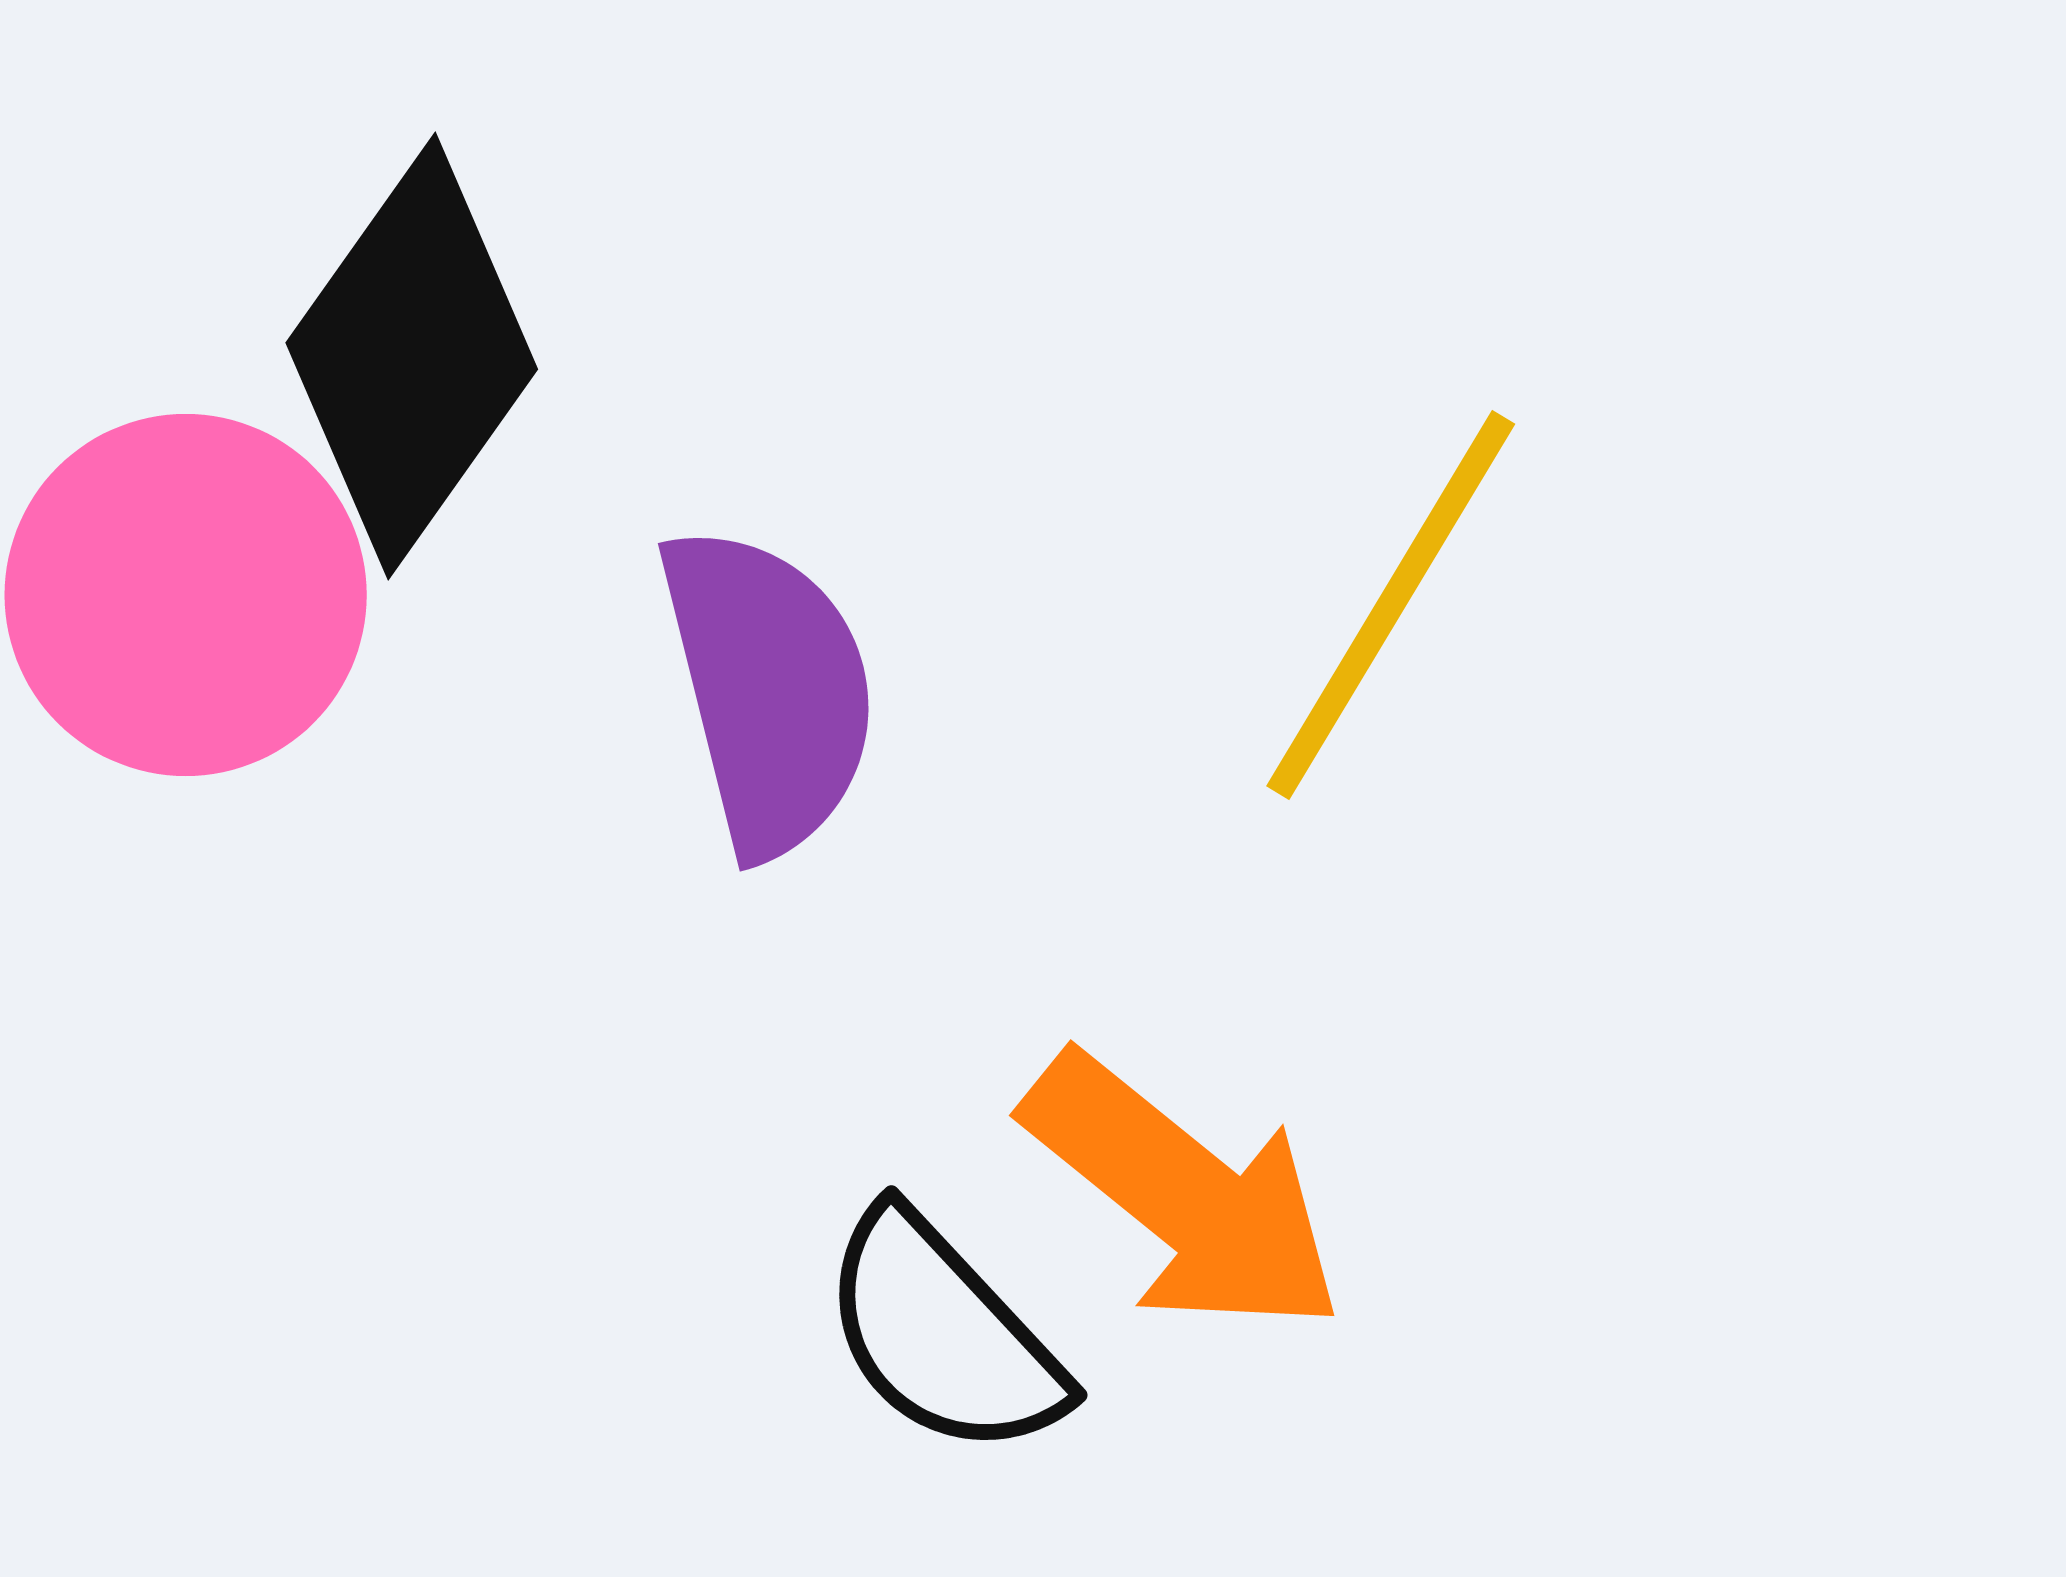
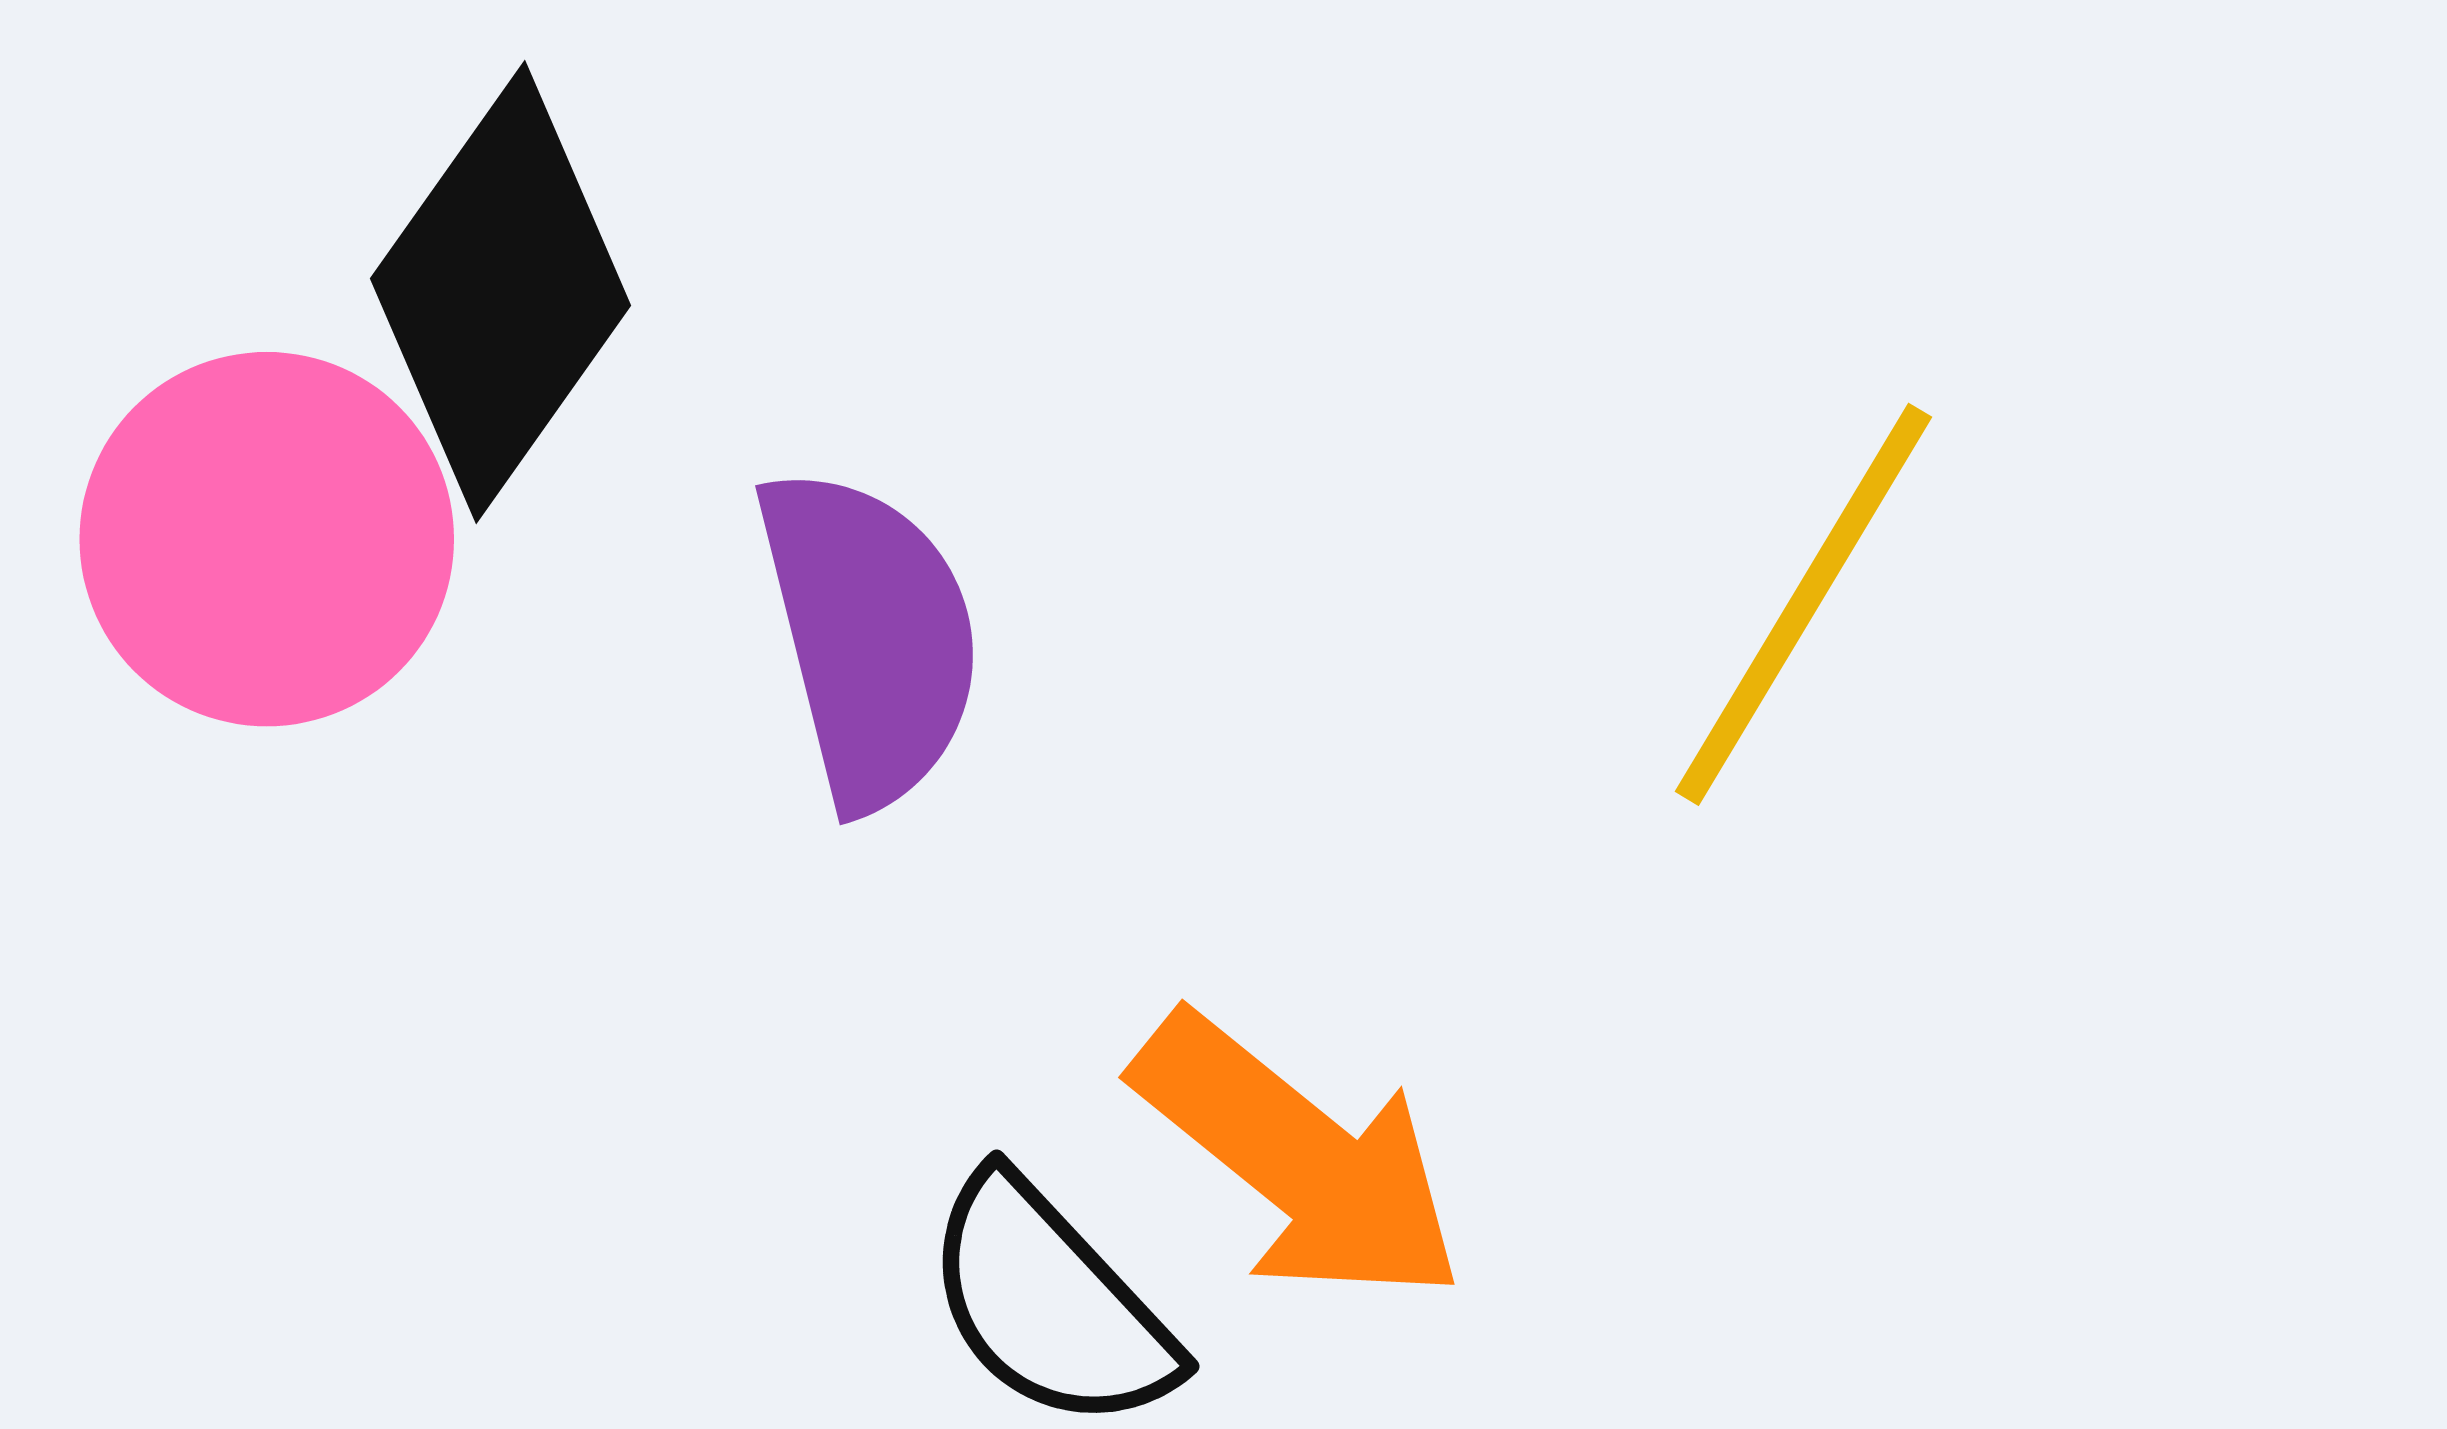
yellow line: (1391, 605) -> (1803, 604), moved

